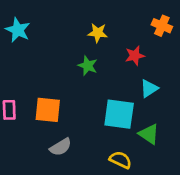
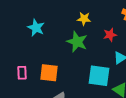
cyan star: (18, 30) -> (36, 28), moved
green star: (88, 66) -> (77, 42), size x1.5

